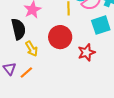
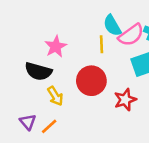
black semicircle: (18, 29) -> (38, 71), turned 120

